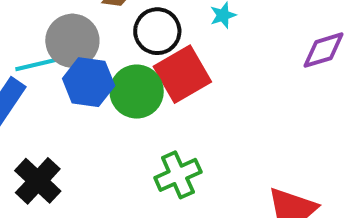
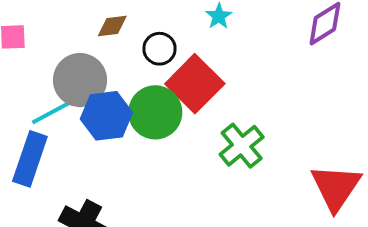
black circle: (157, 31) -> (159, 49), size x0.7
green cross: (178, 175) -> (242, 146), moved

